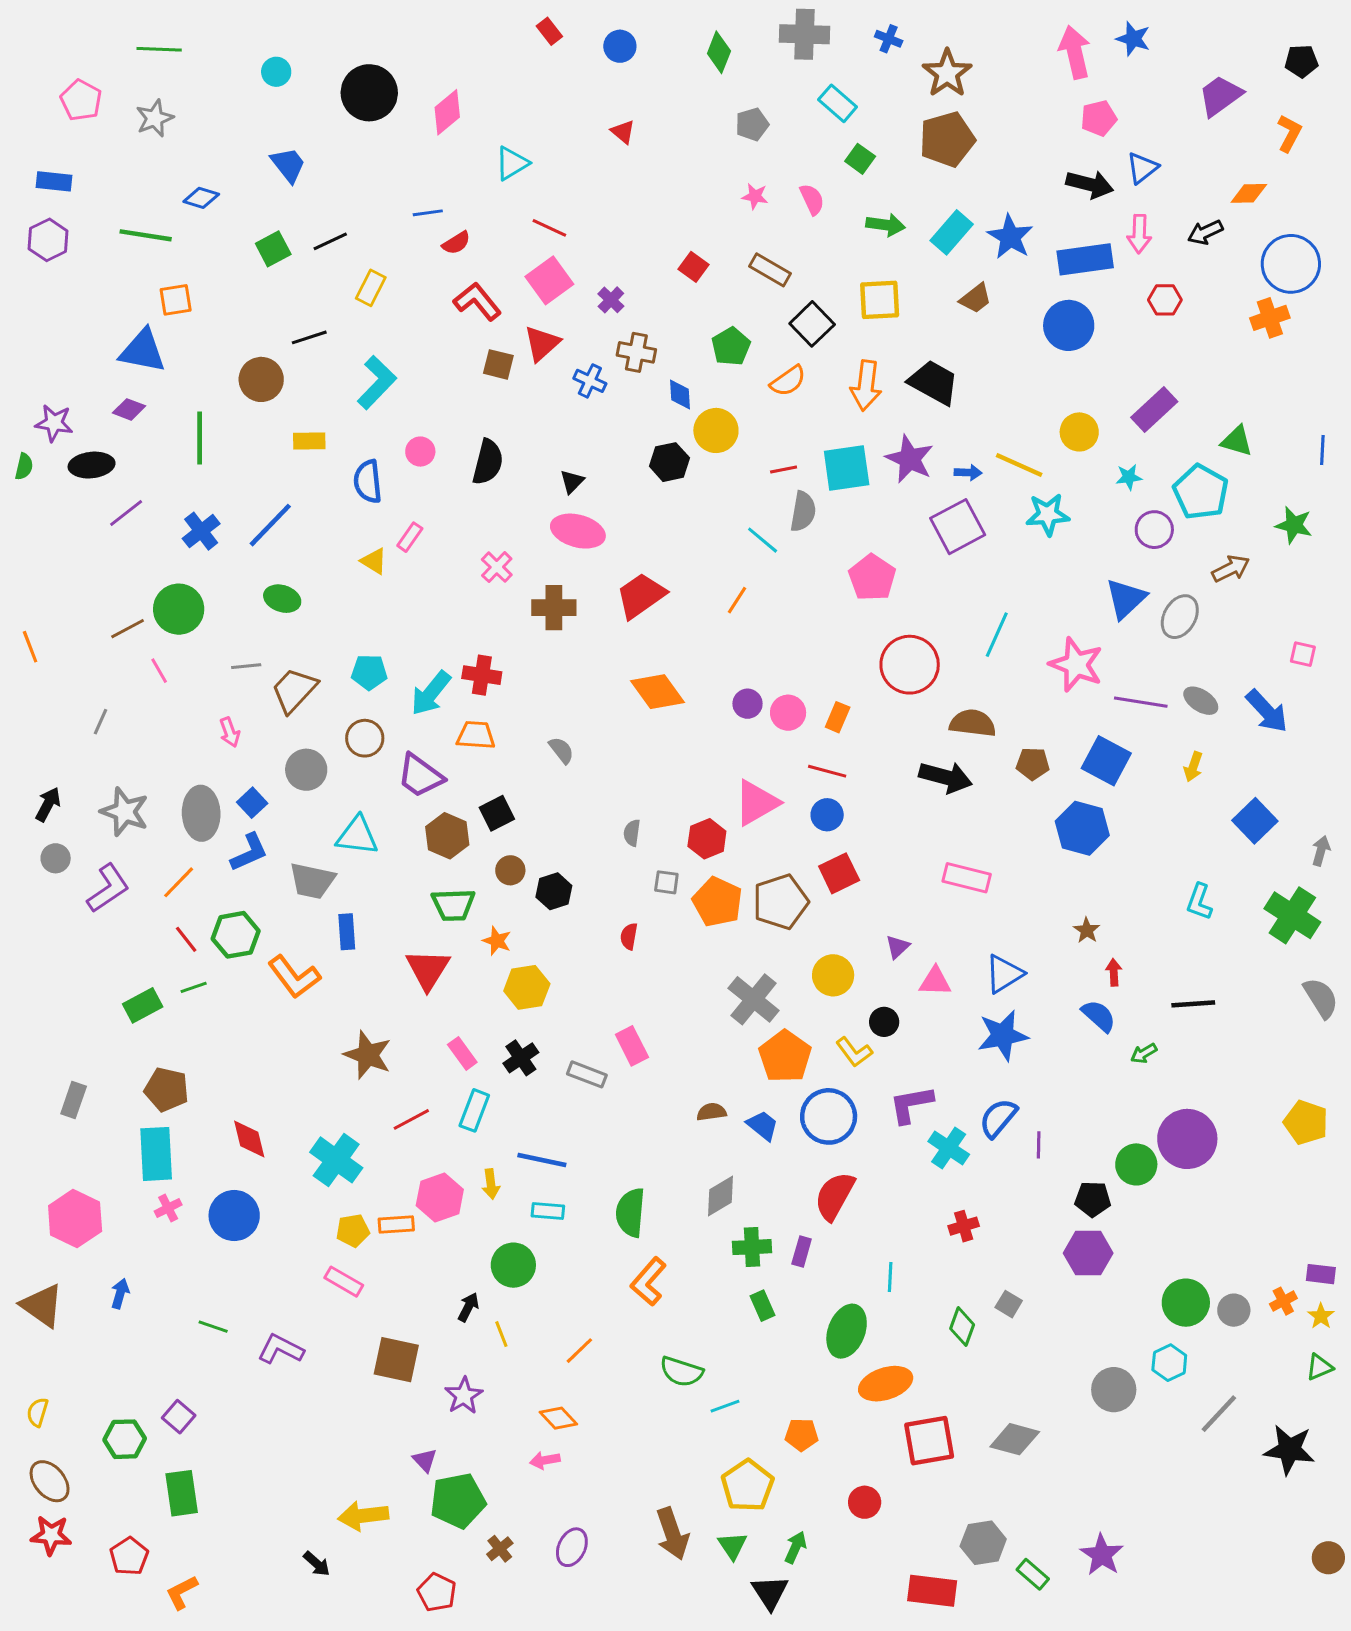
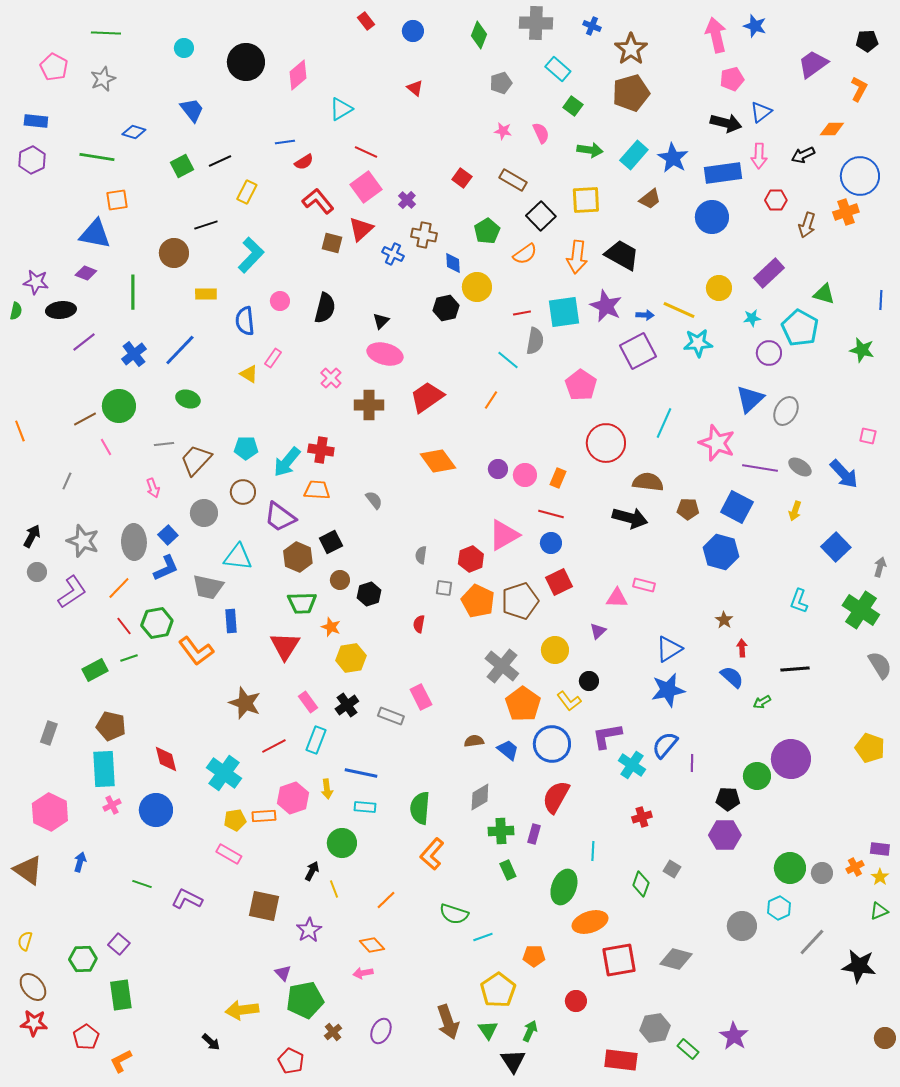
brown arrow: (1231, 569) -> (807, 225), moved, turned 135
pink rectangle: (967, 878) -> (644, 585), size x0.7
pink triangle: (935, 981) -> (617, 598), moved

